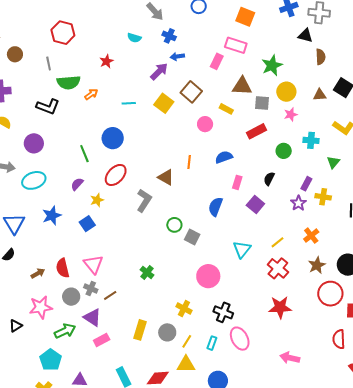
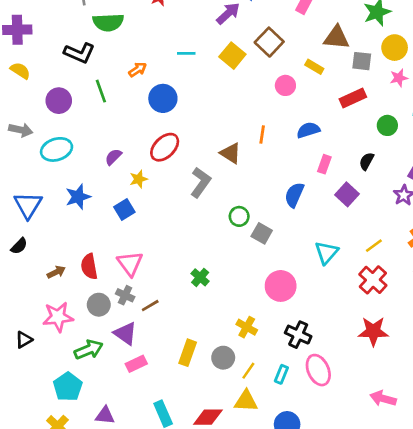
orange arrow: (91, 94) -> (138, 70), moved
green line: (84, 154) -> (101, 91), moved

